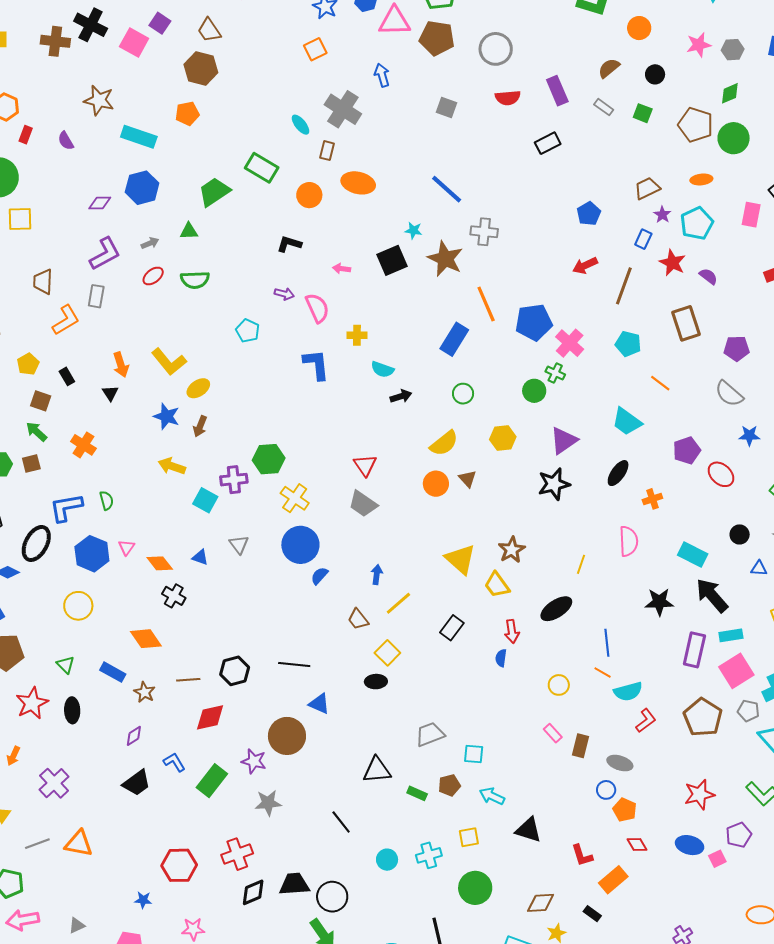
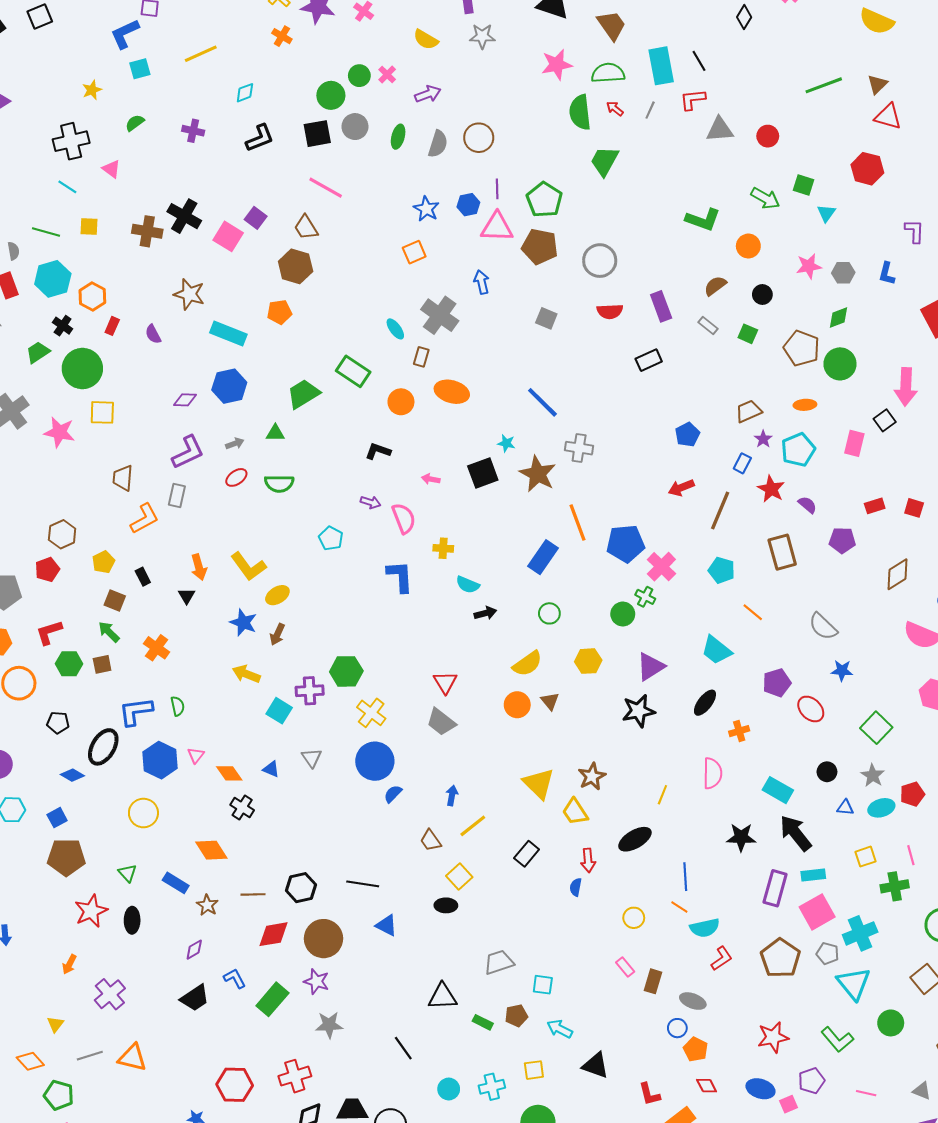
purple pentagon: (737, 348) -> (842, 540), moved
brown circle: (287, 736) -> (323, 939), moved

